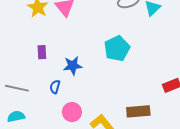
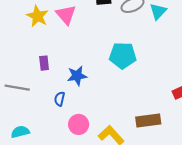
cyan pentagon: (117, 48) -> (123, 55), turned 30
gray line: (17, 88) -> (17, 88), moved

